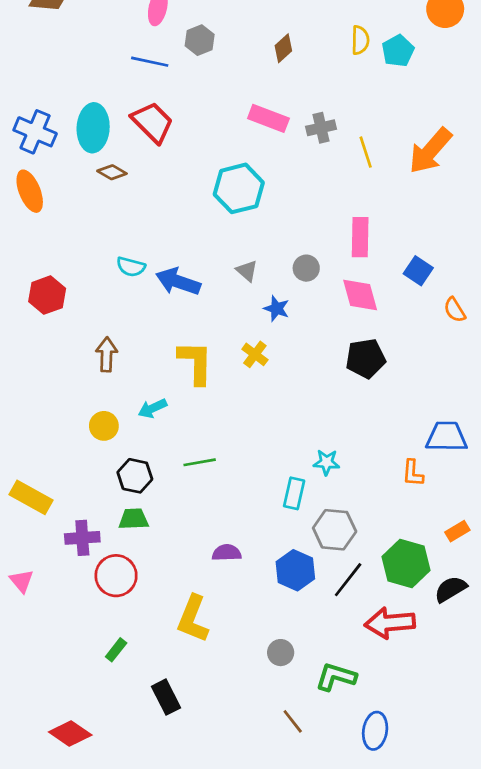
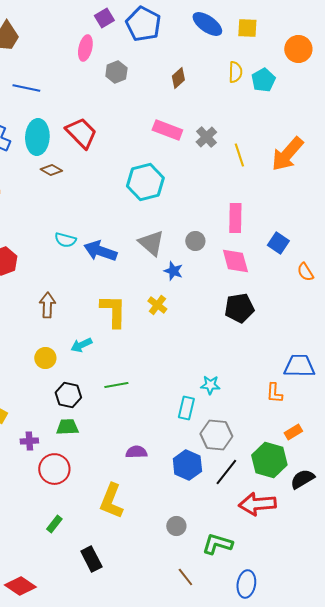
blue line: (150, 62) -> (26, 88), moved
gray cross: (321, 128) -> (206, 137), turned -30
gray triangle: (247, 271) -> (151, 243), size x1.6
orange rectangle: (457, 531) -> (293, 432), moved
purple cross: (82, 538) -> (29, 441), size x0.7

